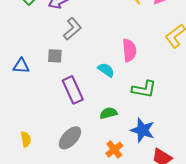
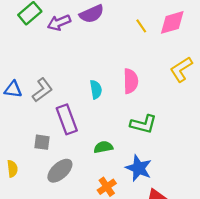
gray L-shape: (72, 29) -> (42, 90), moved
gray square: (55, 56) -> (42, 142), moved
cyan semicircle: (106, 70) -> (96, 89), moved, turned 42

